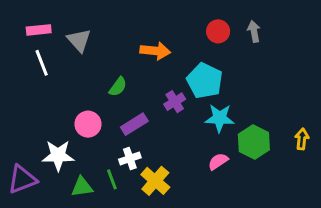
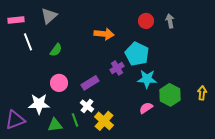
pink rectangle: (39, 30) -> (16, 20), moved
gray triangle: (79, 40) -> (49, 16), moved, turned 30
green semicircle: (118, 87) -> (56, 50), moved
white cross: (130, 158) -> (87, 106), turned -32

